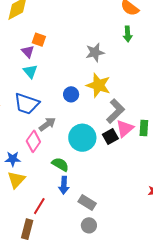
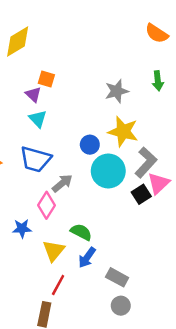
green arrow: (128, 34) -> (158, 81), moved
cyan circle: (82, 138) -> (108, 171), moved
yellow triangle: (16, 180) -> (54, 251), moved
blue arrow: (64, 185) -> (87, 258), turned 36

